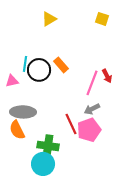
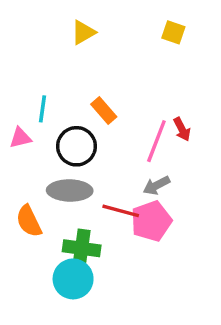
black circle: (39, 70) -> (76, 146), moved
gray ellipse: (23, 112) -> (70, 190), moved
red line: (71, 124) -> (121, 211), turned -50

